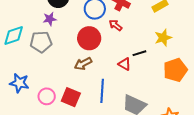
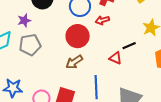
purple star: (50, 19) -> (24, 20), moved
red arrow: (115, 25) -> (102, 20), turned -48

